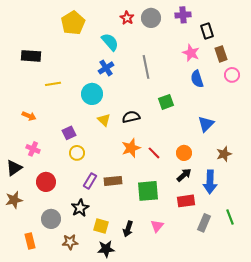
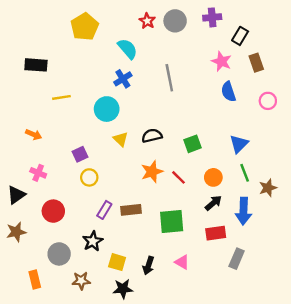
black rectangle: (207, 31) -> (240, 36), turned 49
pink circle: (232, 75) -> (268, 101), moved
green square: (166, 102) -> (192, 144), moved
brown star: (224, 154) -> (268, 188), moved
green line: (230, 217) -> (245, 173), moved
pink triangle: (157, 226) -> (182, 262), turned -40

